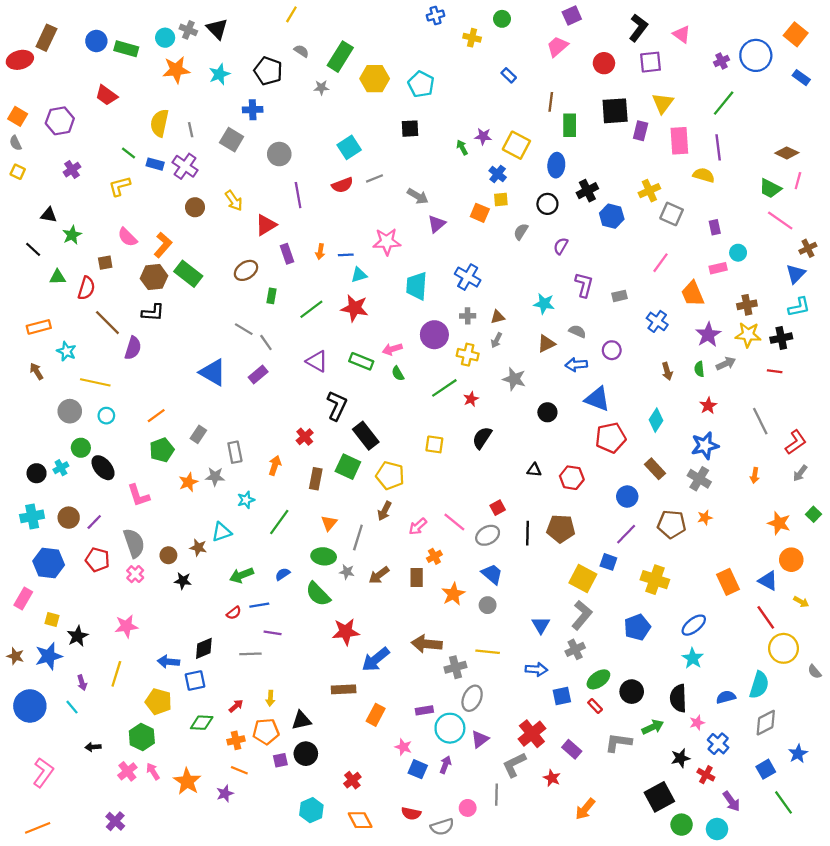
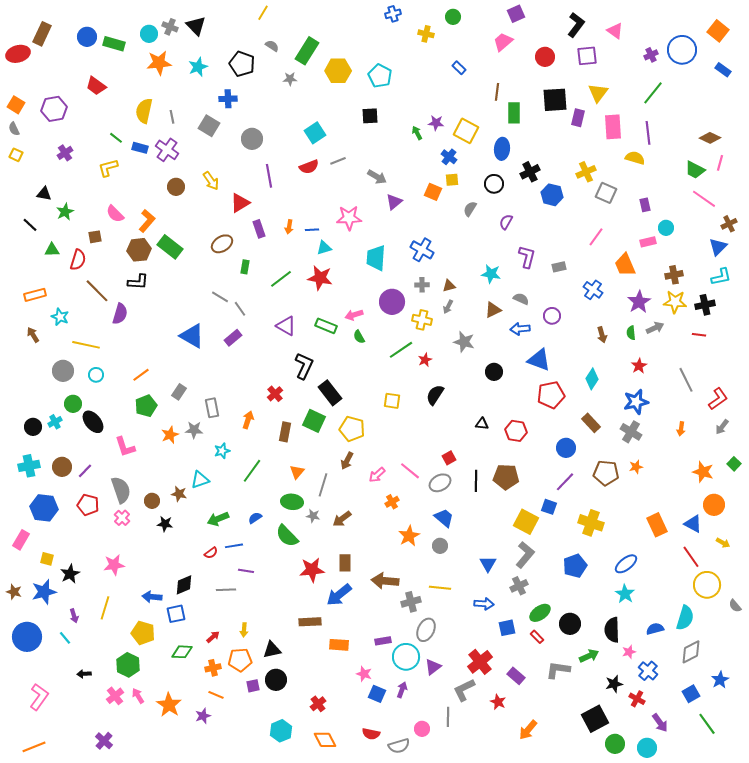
brown rectangle: (417, 577) -> (345, 563), moved
orange rectangle: (376, 715) -> (339, 645), turned 66

